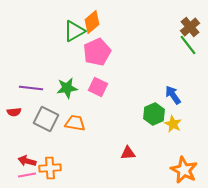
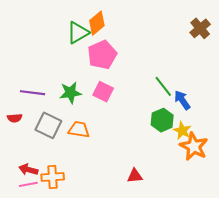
green line: (188, 45) -> (163, 86), moved
red triangle: (128, 153) -> (135, 176), moved
orange star: (184, 170) -> (194, 146), moved

